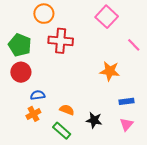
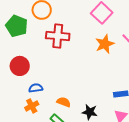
green pentagon: (20, 45) -> (17, 26), moved
orange star: (110, 71) -> (105, 44), moved, turned -30

